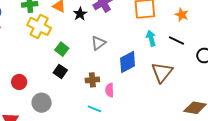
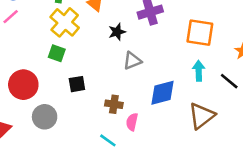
black star: (80, 14) -> (117, 32), moved
green square: (62, 49) -> (57, 53), moved, turned -32
black square: (60, 71) -> (77, 84), turned 32
red circle: (19, 82) -> (23, 85), size x1.5

